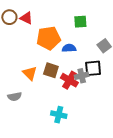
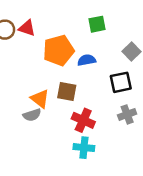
gray cross: (82, 76) -> (127, 114), moved
red cross: (69, 80) -> (83, 120), moved
gray semicircle: (15, 97) -> (32, 115), moved

